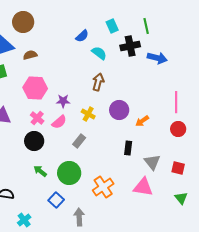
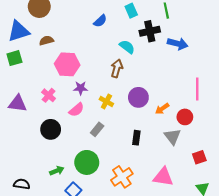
cyan semicircle: (99, 53) -> (127, 47), moved
pink hexagon: (35, 88) -> (67, 64), moved
pink cross: (37, 118) -> (49, 95), moved
red circle: (178, 129) -> (185, 117), moved
black rectangle: (128, 148) -> (136, 138), moved
gray triangle: (152, 162) -> (172, 137), moved
red square: (178, 168) -> (199, 157), turned -32
green arrow: (40, 171) -> (57, 171), moved, turned 120

